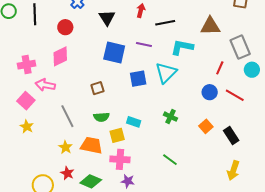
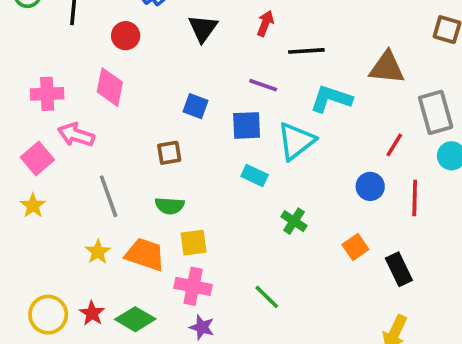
blue square: (114, 53) -> (195, 106), moved, size x0.6
pink diamond: (60, 56) -> (110, 87), turned -60
blue square: (138, 79) -> (247, 125), moved
red line: (235, 95) -> (415, 198), turned 54
cyan rectangle: (134, 122) -> (255, 175), moved
green line: (170, 160) -> (267, 297), moved
red star: (67, 173) -> (92, 313), moved

